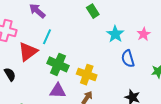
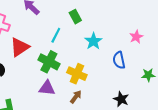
green rectangle: (93, 11) -> (75, 17), moved
cyan star: (115, 34) -> (93, 41), moved
cyan line: (47, 37) -> (56, 35), moved

